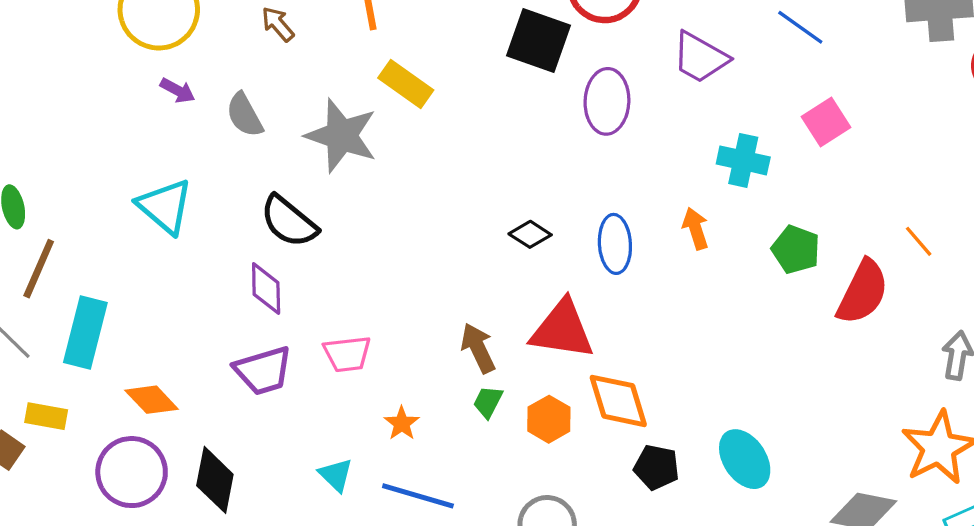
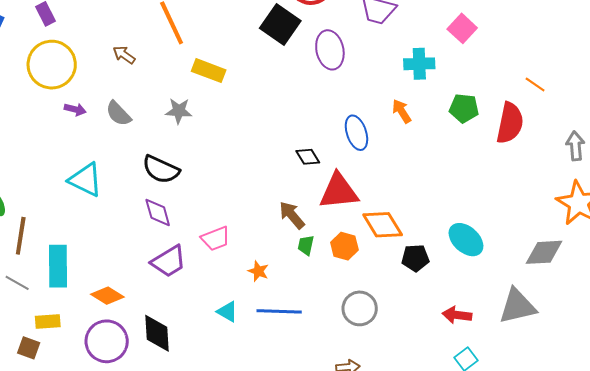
black square: (538, 40) -> (280, 25), turned 30
gray star: (341, 136) -> (179, 111), size x0.6
black diamond: (530, 234) -> (308, 157), moved, turned 40

